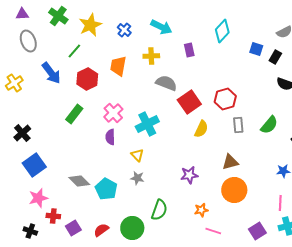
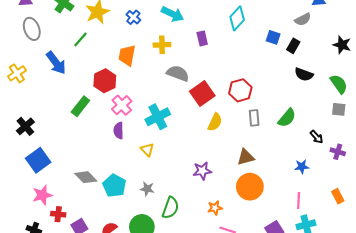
red hexagon: (87, 79) -> (105, 81), moved
gray star: (137, 178) -> (147, 189), moved

